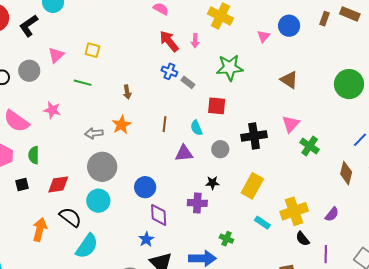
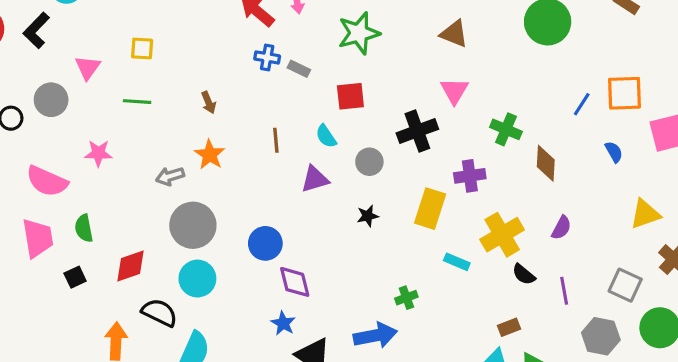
pink triangle: (291, 124) -> (454, 91), moved
brown diamond: (346, 173) -> (546, 163), moved
purple cross: (197, 203) -> (470, 176), moved
green cross: (226, 239) -> (406, 298), turned -32

